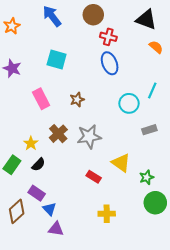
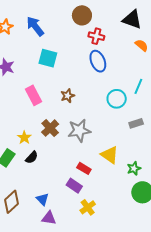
blue arrow: (52, 16) -> (35, 26), moved
purple rectangle: (37, 193) -> (74, 186), moved
yellow cross: (107, 214) -> (88, 207), moved, turned -35

